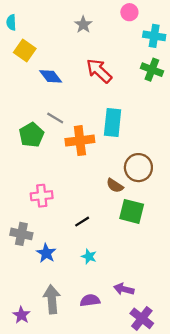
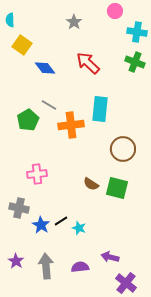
brown semicircle: (115, 186) -> (91, 184), moved
black line: (82, 222) -> (61, 221), moved
purple star: (21, 315) -> (16, 261), moved

